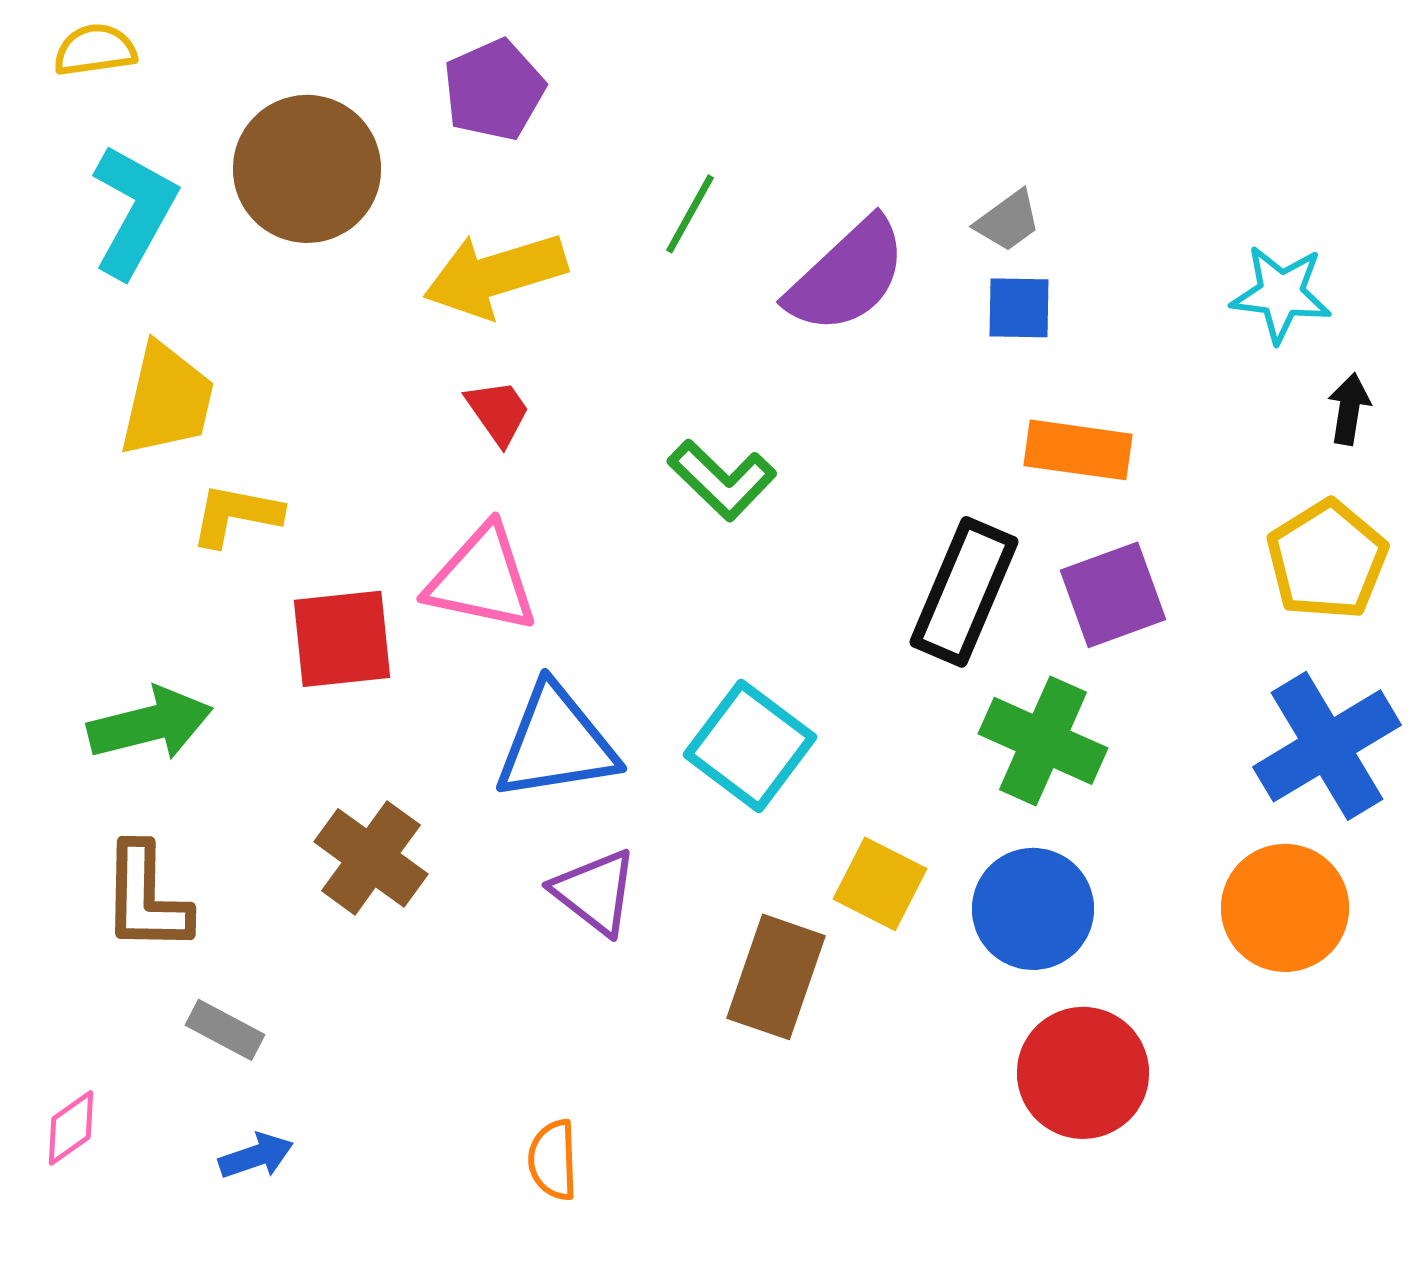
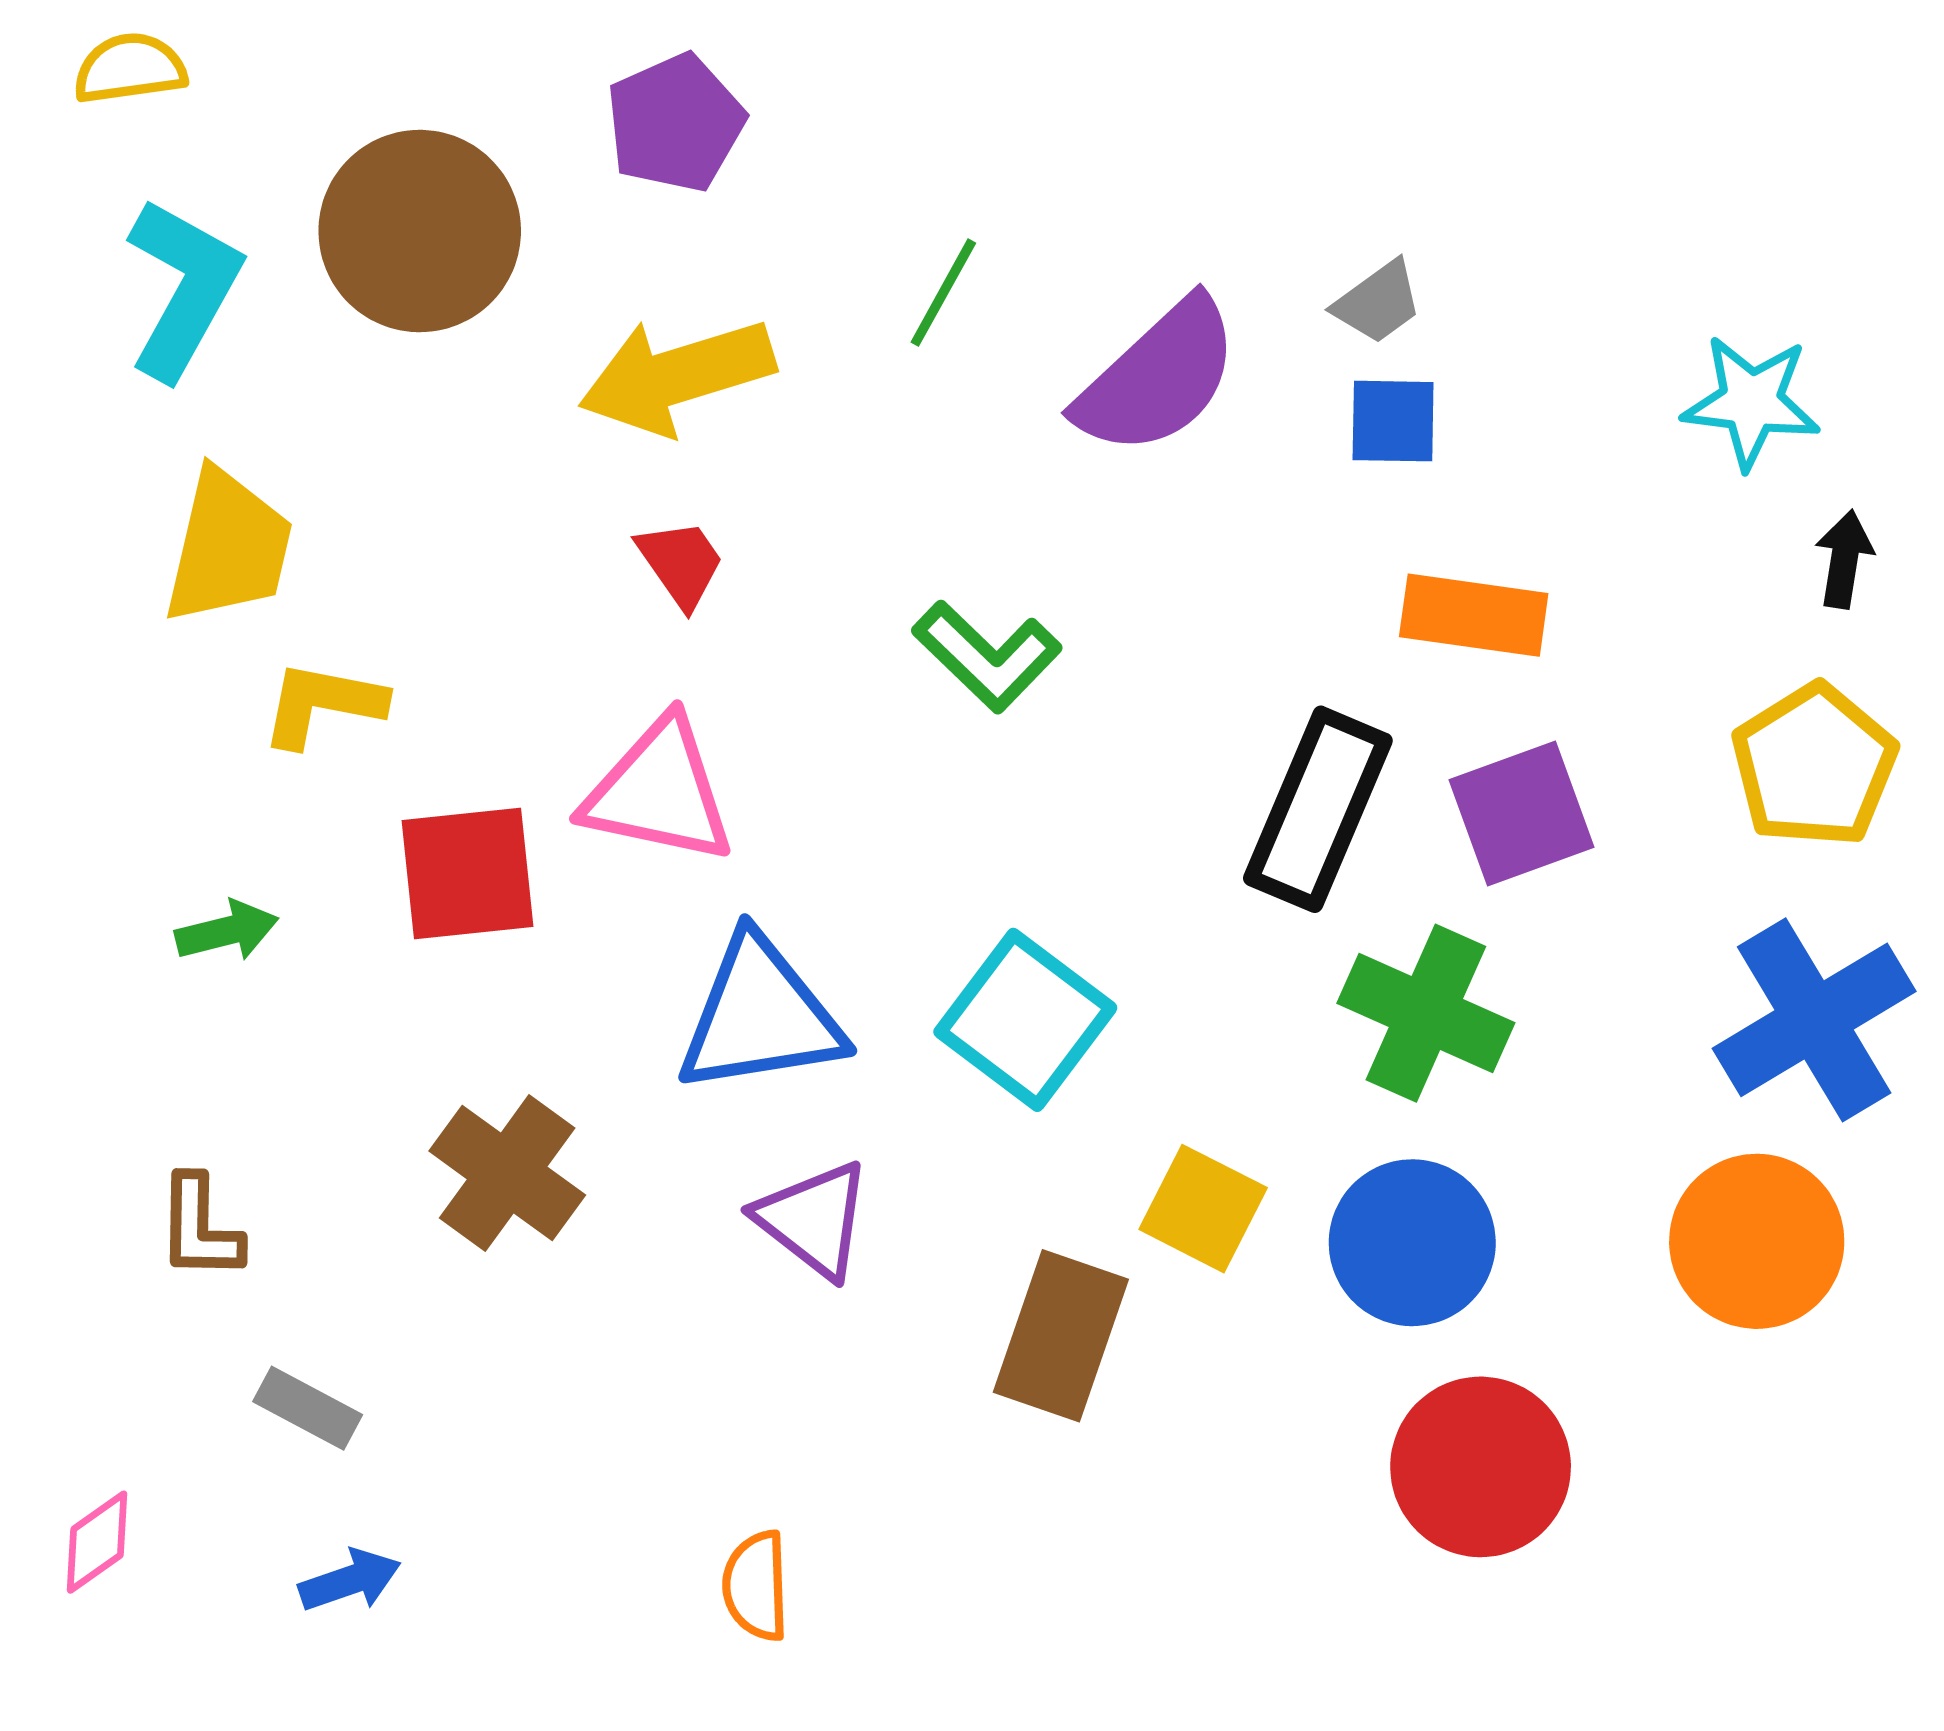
green arrow: (150, 724) -> (227, 931), moved, size x0.6
brown L-shape: (146, 898) -> (200, 1228), size x0.7

